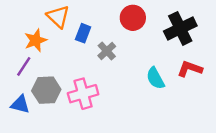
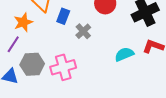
cyan semicircle: (155, 78) -> (124, 54), turned 96

